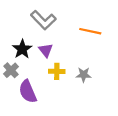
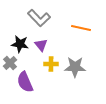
black star: (22, 49) -> (20, 44), turned -30
gray star: (84, 75) -> (75, 67), size x1.5

